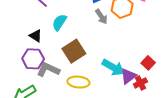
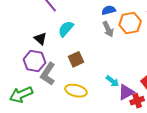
brown square: (74, 51) -> (76, 59), size x0.7
cyan arrow: (113, 67) -> (112, 81), size x0.6
gray L-shape: (48, 70) -> (48, 74), turned -90

